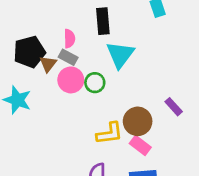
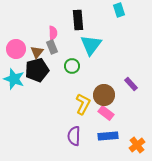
black pentagon: (29, 52) -> (37, 70), moved
gray rectangle: (68, 57) -> (52, 47), turned 40
pink circle: (71, 80) -> (16, 49), moved
yellow L-shape: (110, 133) -> (83, 104), turned -55

